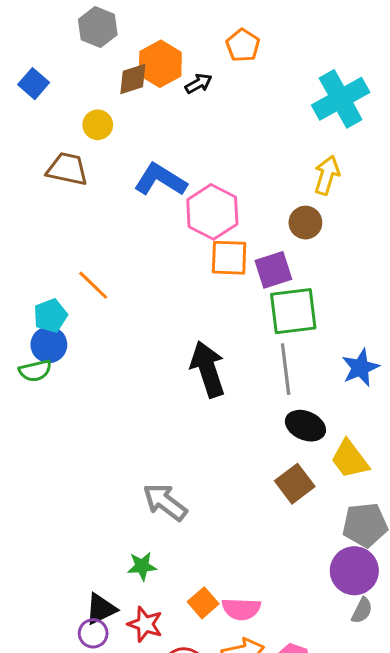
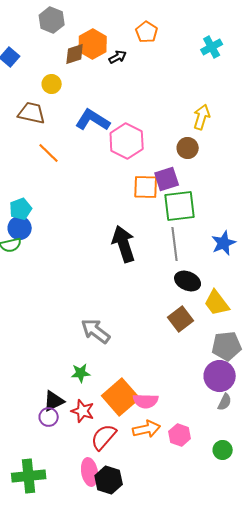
cyan cross: (341, 99) -> (212, 47), moved, size x0.6
orange square: (229, 258) -> (146, 187), moved
orange line: (93, 285) -> (49, 153), moved
orange square: (203, 603) -> (121, 397), size x1.8

